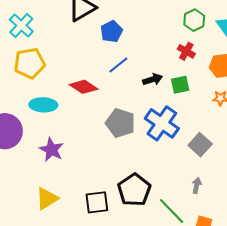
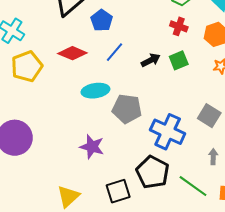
red diamond: (84, 87) -> (72, 53), moved
cyan ellipse: (43, 105) -> (95, 91), moved
blue cross: (162, 123) -> (168, 132), moved
purple star: (51, 150) -> (92, 147), moved

